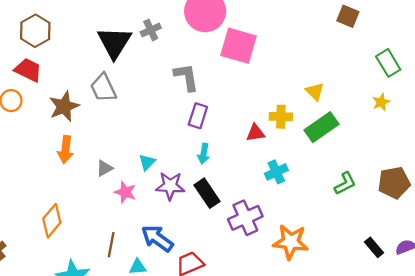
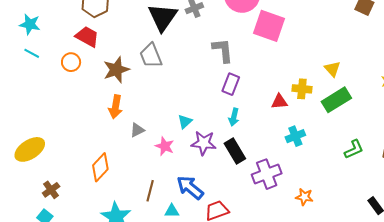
gray triangle: (104, 168) -> (137, 130), moved
orange star: (291, 242) -> (304, 197), size x0.6

